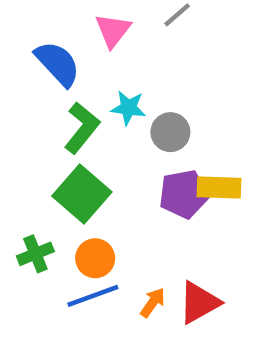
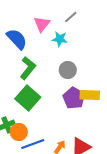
cyan star: (128, 108) -> (60, 39), moved
purple pentagon: (184, 194) -> (74, 98), turned -30
orange circle: (95, 258) -> (19, 132), moved

